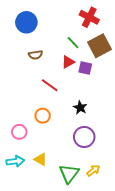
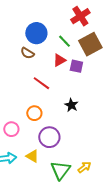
red cross: (89, 17) -> (80, 16), turned 30
blue circle: (26, 22) -> (36, 33), moved
brown semicircle: (36, 55) -> (27, 53), turned 40
purple circle: (84, 137) -> (49, 137), moved

